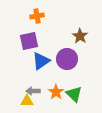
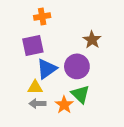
green triangle: (74, 94) -> (80, 94), moved
yellow triangle: (27, 101) -> (35, 87), moved

